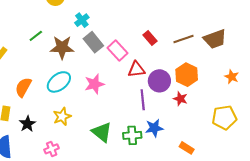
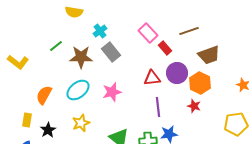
brown line: (183, 39) -> (189, 31), moved
brown trapezoid: (215, 39) -> (209, 55), moved
pink rectangle: (118, 51) -> (148, 33), moved
purple circle: (159, 81) -> (177, 73), moved

